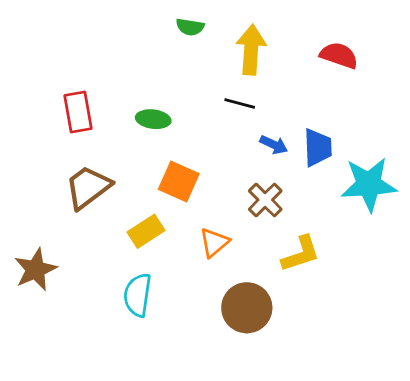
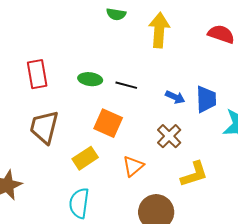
black line: (240, 104) -> (126, 85), moved
brown trapezoid: (88, 187) -> (44, 127), turned -39

